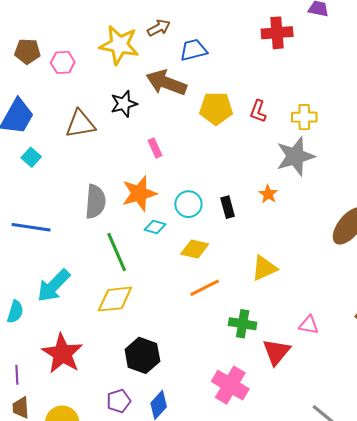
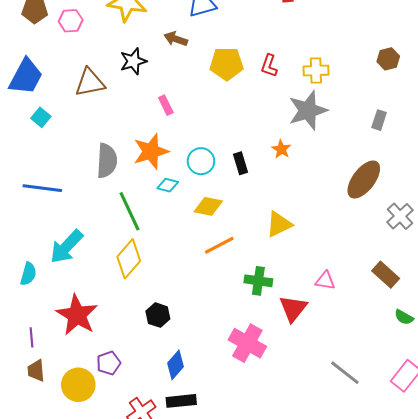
brown arrow: (166, 83) -> (176, 39), size x0.6
yellow diamond: (115, 299) -> (129, 259), turned -42
black hexagon: (142, 355) -> (158, 315), size x0.7
purple pentagon: (119, 401) -> (109, 363), moved

